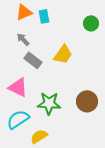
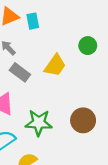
green circle: (91, 23) -> (88, 46), moved

